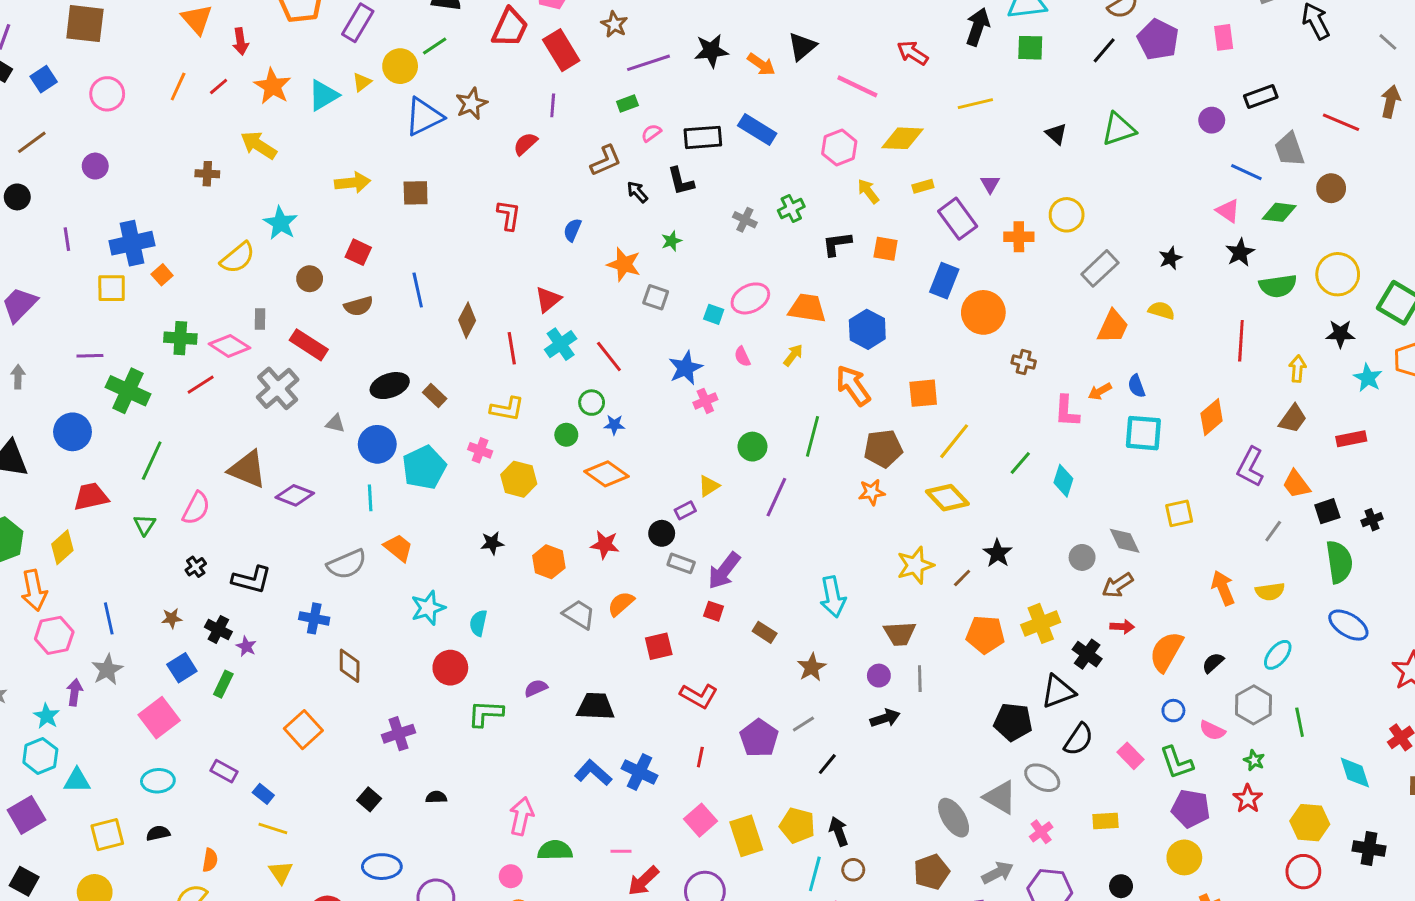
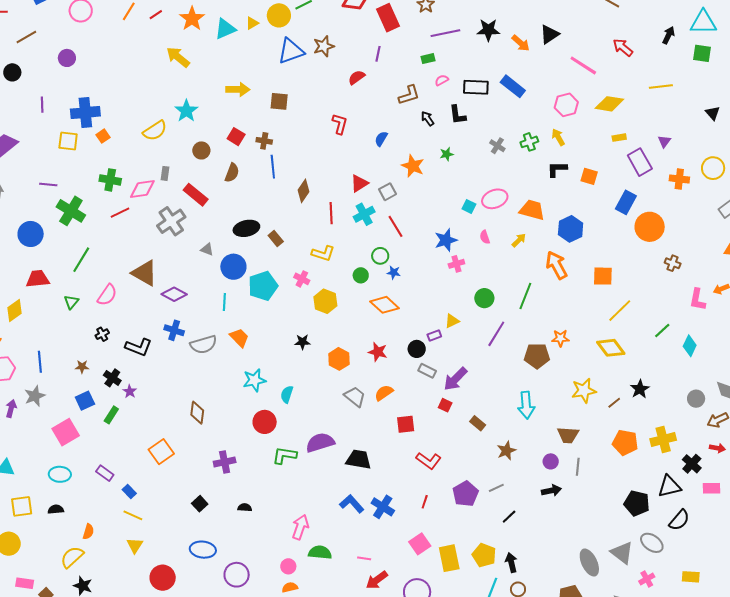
black arrow: (978, 27) -> (669, 35), size x0.7
brown cross: (207, 174) -> (264, 141), moved
yellow arrow: (868, 191) -> (558, 137), moved
gray square: (656, 297) -> (388, 192), moved, turned 36
brown semicircle: (359, 306) -> (232, 173), turned -60
pink diamond: (229, 346) -> (142, 189), turned -48
brown pentagon: (883, 448) -> (537, 356), moved
blue cross: (314, 618) -> (174, 330), moved
purple semicircle: (536, 688) -> (320, 442), size x1.8
pink rectangle: (1131, 756) -> (711, 488), moved, turned -54

